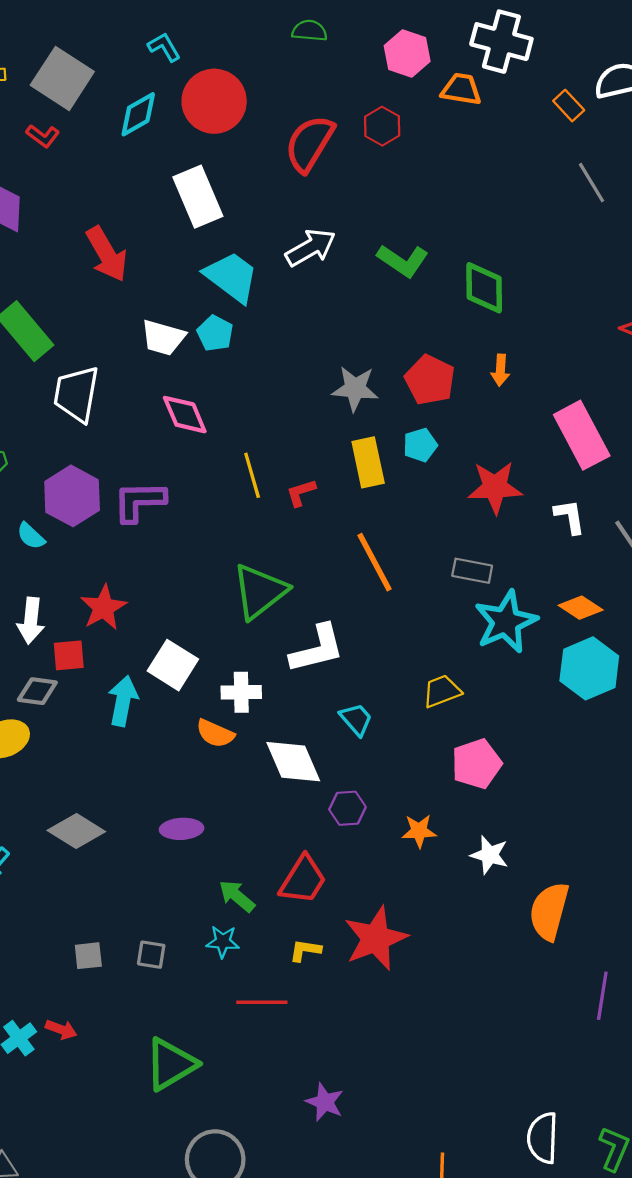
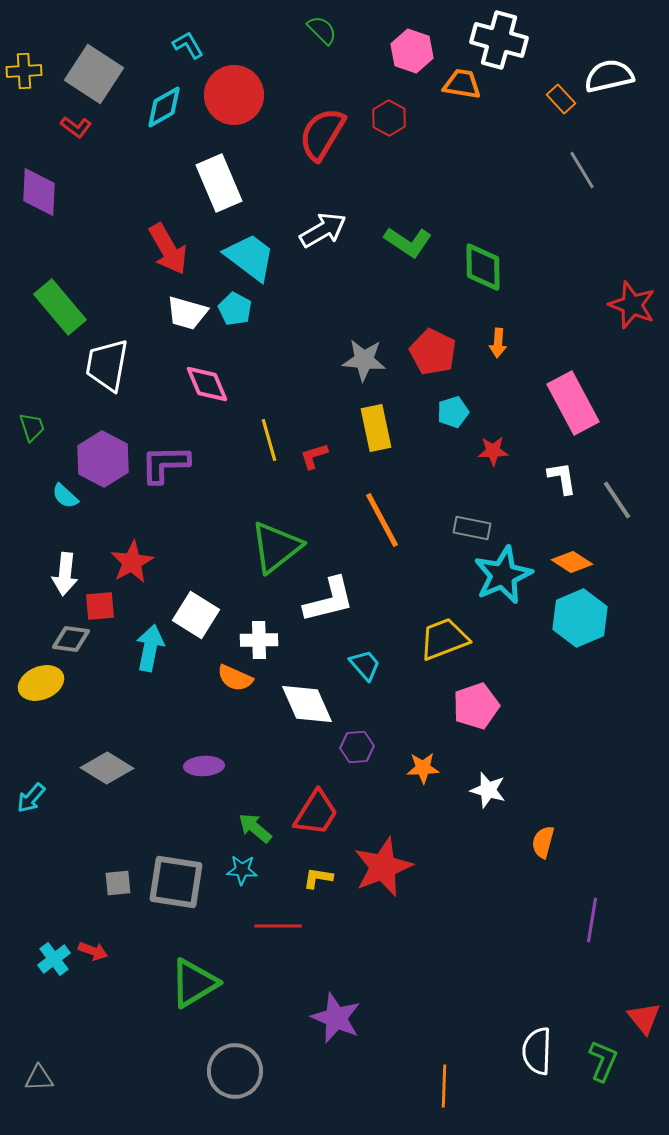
green semicircle: (310, 31) -> (322, 30), turned 40
red arrow: (107, 254) -> (168, 249), moved
cyan pentagon: (420, 445) -> (453, 412), moved
red star: (495, 487) -> (493, 451), size x0.6
yellow trapezoid: (442, 691) -> (444, 639), size x1.4
orange semicircle: (549, 911) -> (543, 842), size x0.6
gray square: (151, 955) -> (176, 882), size x2.0
purple star: (325, 1102) -> (336, 1018), size x1.4

